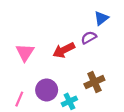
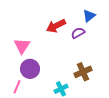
red arrow: (64, 50) -> (56, 26), moved
purple circle: (47, 90) -> (30, 69), moved

